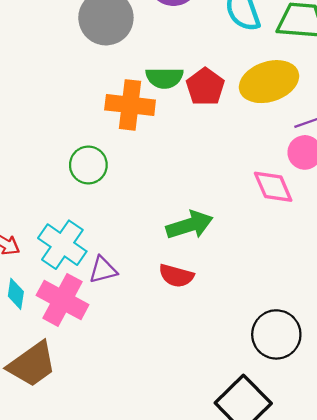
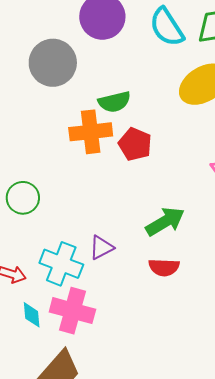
red pentagon: (205, 87) -> (135, 144), moved
green circle: (88, 165) -> (23, 198), moved
purple triangle: (103, 270) -> (101, 248), moved

